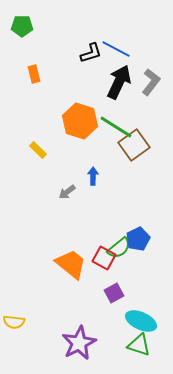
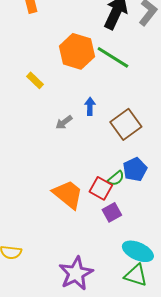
brown square: (134, 145) -> (126, 124), moved
green semicircle: (119, 248) -> (116, 178), size x0.7
purple square: (114, 293) -> (112, 212), moved

